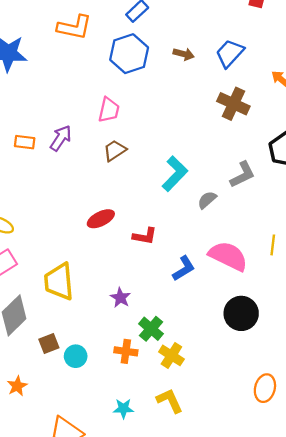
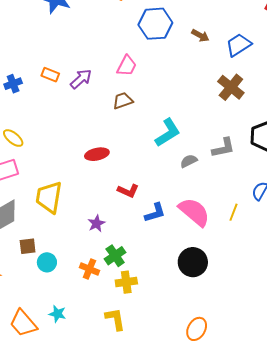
red L-shape: (145, 236) -> (128, 191), moved
yellow cross: (171, 355) -> (126, 282), turned 35
cyan star: (123, 409) -> (57, 314), moved

